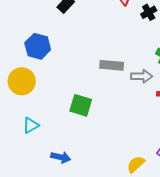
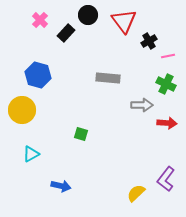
gray rectangle: (112, 65) -> (108, 78), moved
green square: (81, 105) -> (81, 134), size x0.6

